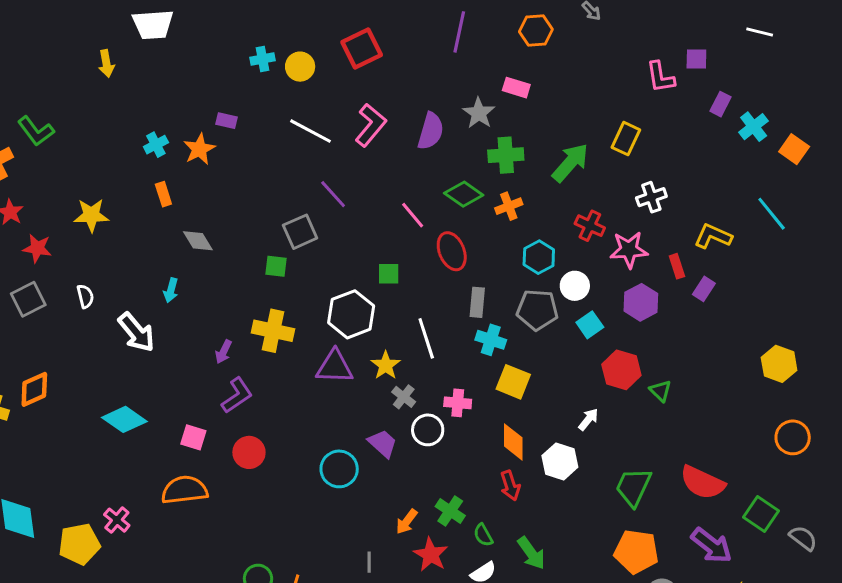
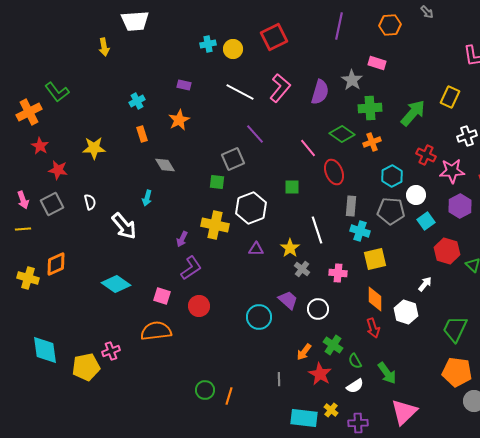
orange star: (199, 149) -> (179, 120), moved
white hexagon: (351, 314) -> (251, 208), moved
purple triangle: (335, 367) -> (256, 249), size x0.6
yellow square: (513, 382) -> (375, 259), turned -35
white circle: (428, 430) -> (318, 309), moved
pink cross: (117, 520) -> (111, 351), turned 30

